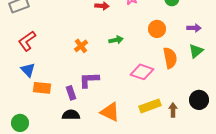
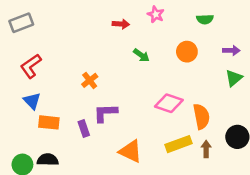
green arrow: (116, 40) -> (141, 55), moved, turned 48
orange cross: (81, 46) -> (90, 80), moved
orange semicircle: (170, 58) -> (201, 116), moved
black semicircle: (71, 115) -> (48, 160), moved

